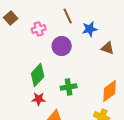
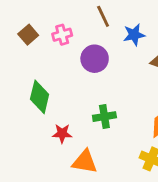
brown square: (11, 18) -> (28, 35), moved
green diamond: (38, 75) -> (40, 97), moved, turned -30

